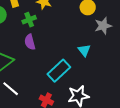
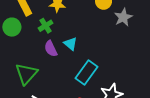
cyan triangle: (84, 50) -> (71, 44), moved

